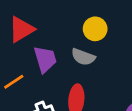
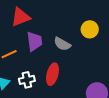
yellow circle: (95, 29) -> (90, 29), moved

